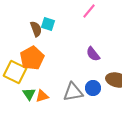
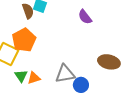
purple semicircle: (93, 54) -> (85, 17), moved
blue circle: (93, 88) -> (81, 85), moved

